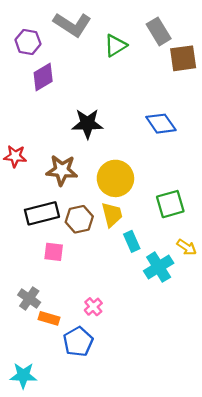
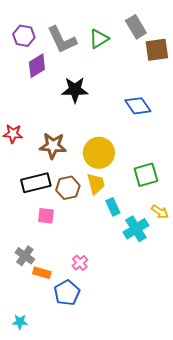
gray L-shape: (72, 24) -> (62, 40), moved, turned 32
black star: (87, 124) -> (75, 90), moved
cyan star: (23, 375) -> (20, 322), size x0.7

